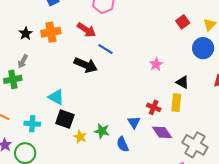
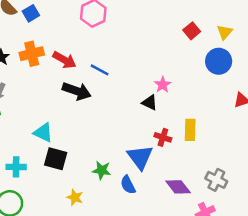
red arrow: (86, 30) -> (64, 60), moved
black triangle: (182, 82) -> (150, 103), moved
blue triangle: (134, 122) -> (140, 157), size x1.6
purple diamond: (162, 132) -> (178, 187), moved
yellow star: (80, 137) -> (75, 197), moved
gray cross: (195, 145) -> (216, 180), size x0.7

